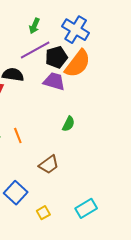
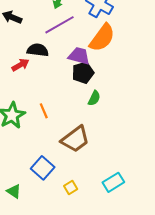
black pentagon: (56, 57) -> (83, 73), moved
brown trapezoid: (49, 165) -> (75, 139), size x1.4

